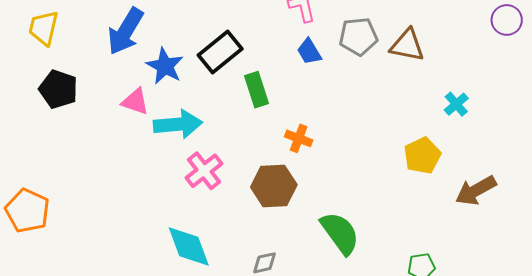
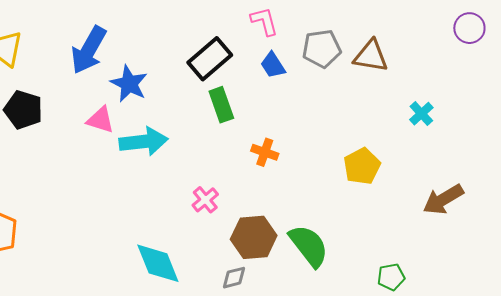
black rectangle: (220, 52) -> (210, 59), moved
yellow pentagon: (422, 156) -> (362, 166), moved
pink cross: (204, 171) -> (205, 200), moved, size x0.7
brown hexagon: (274, 186) -> (254, 237), moved

